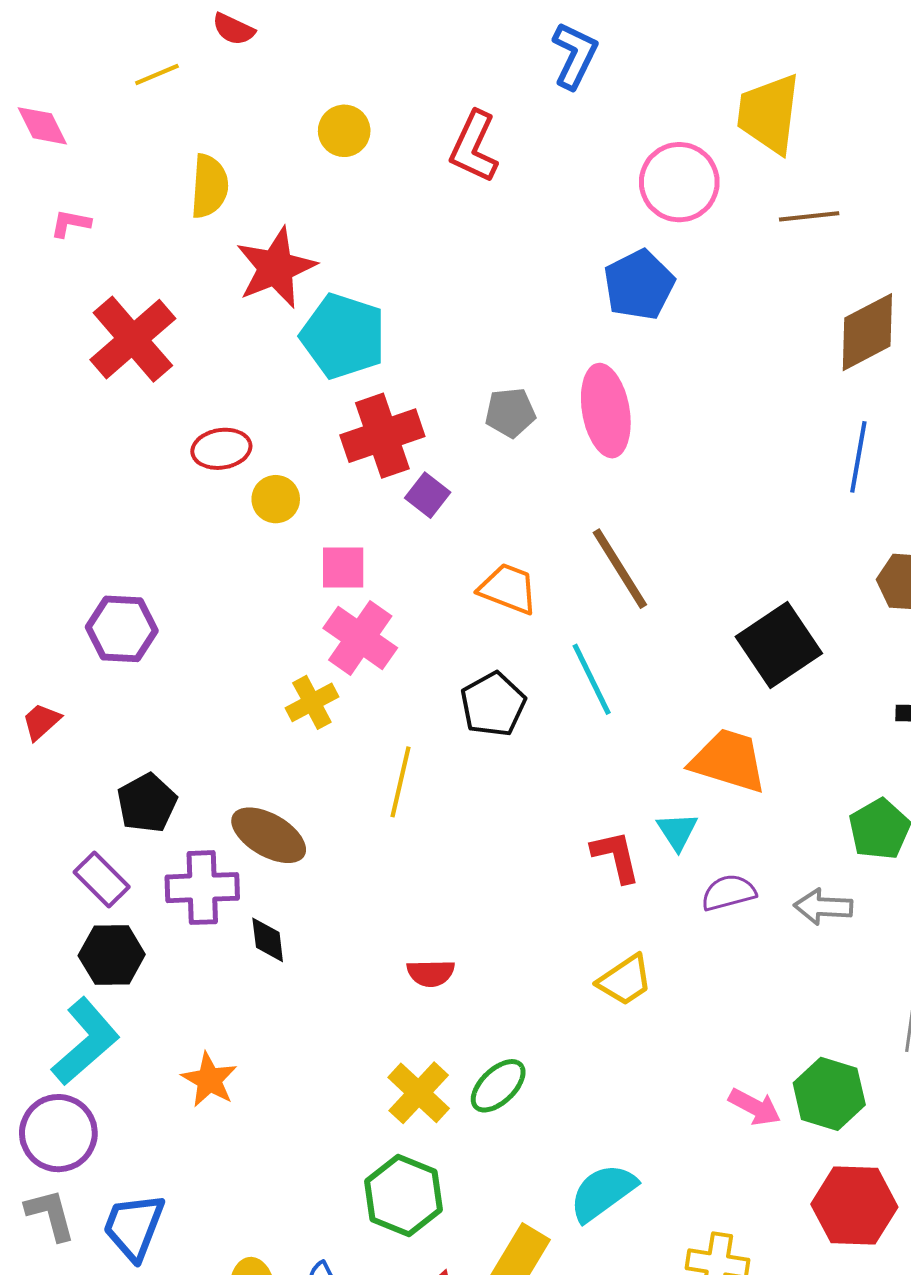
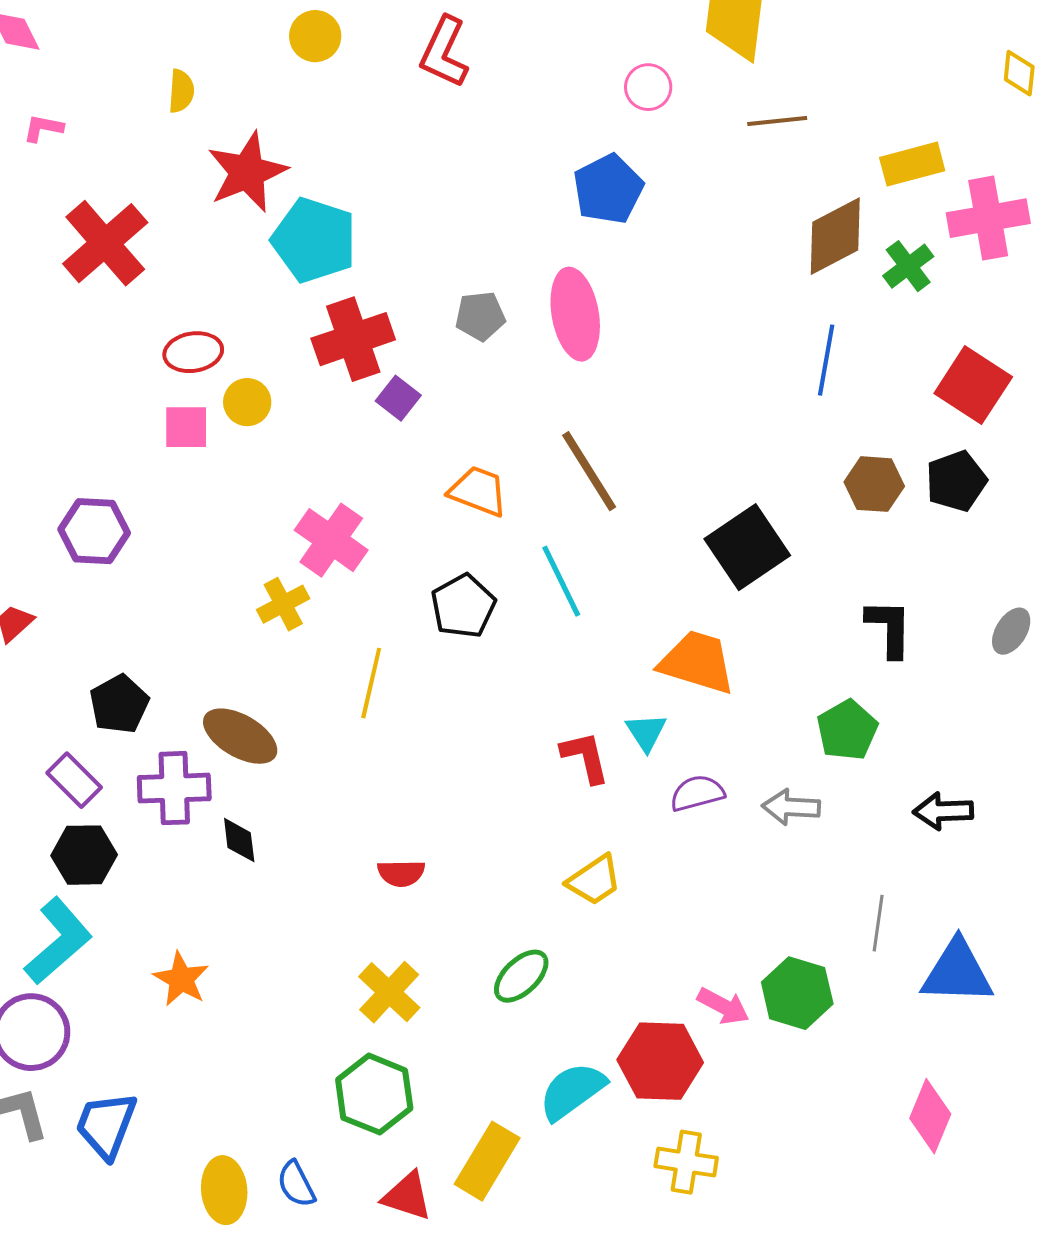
pink circle: (679, 182) -> (648, 87), size x0.6
yellow semicircle: (209, 186) -> (181, 91), size x0.7
pink square: (343, 568) -> (186, 427), moved
green ellipse: (498, 1086) -> (521, 976), moved
red hexagon: (854, 1206) -> (660, 1061), moved

